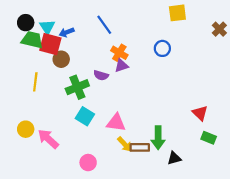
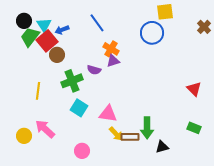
green trapezoid: (32, 40) -> (30, 37), turned -65
red square: (50, 44) -> (47, 41), turned 35
blue circle: (162, 48) -> (152, 33), moved, size x1.5
yellow line: (35, 82) -> (38, 91), moved
red triangle: (200, 113) -> (194, 89), moved
yellow circle: (26, 129) -> (24, 136), moved

